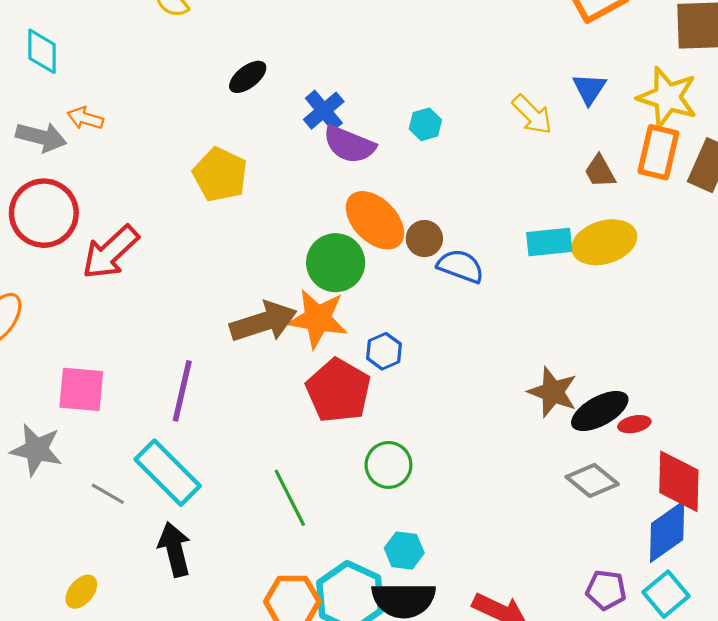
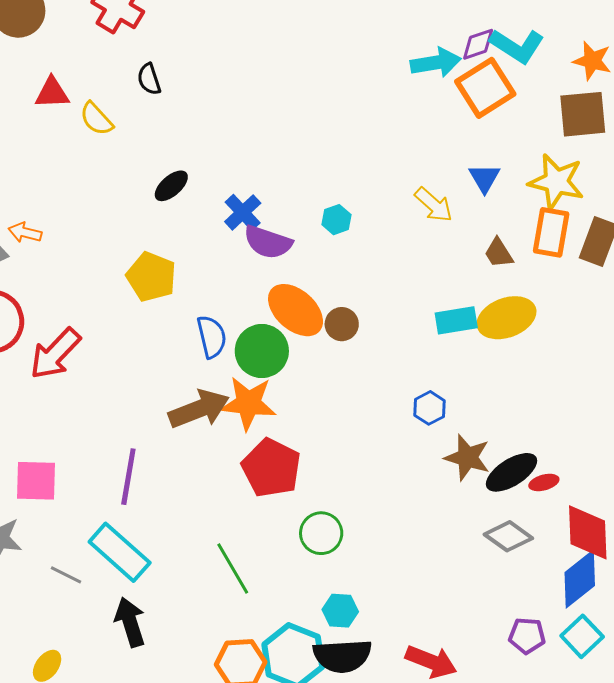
blue semicircle: (461, 266) -> (212, 337), moved, turned 60
blue hexagon: (384, 351) -> (429, 408), moved

